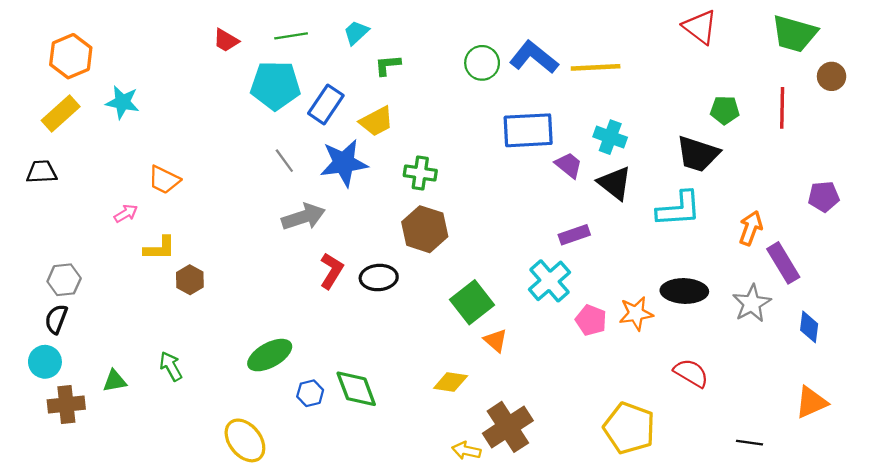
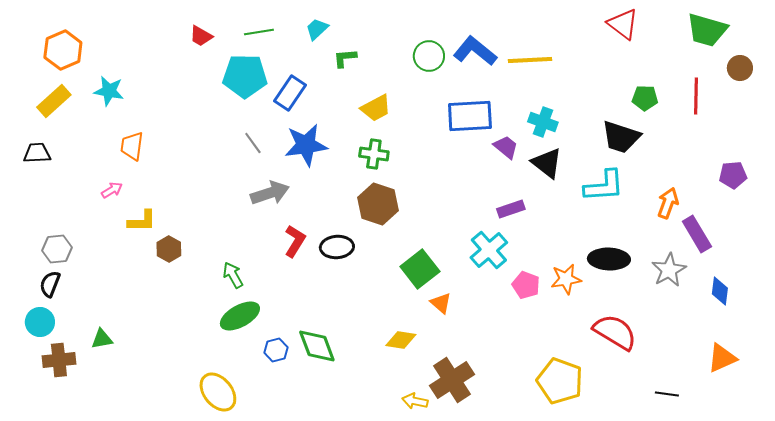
yellow trapezoid: (376, 121) -> (376, 108), moved
orange trapezoid: (164, 180) -> (132, 146), moved, turned 72
green arrow: (171, 366) -> (233, 275), moved
red semicircle: (691, 373) -> (615, 332), size x1.4

